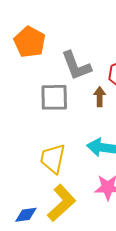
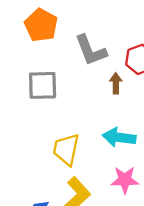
gray square: (54, 97) -> (43, 85), moved

